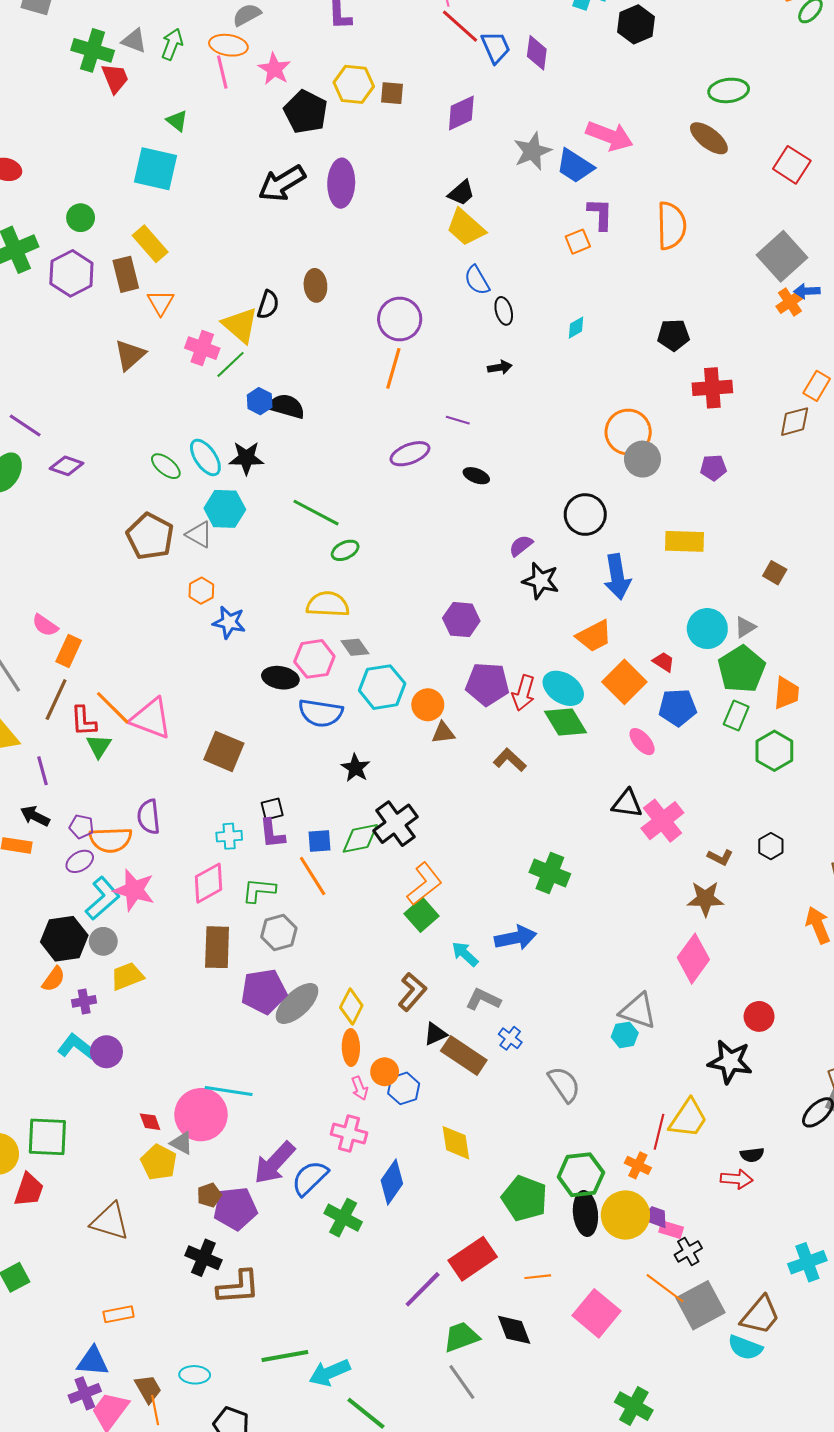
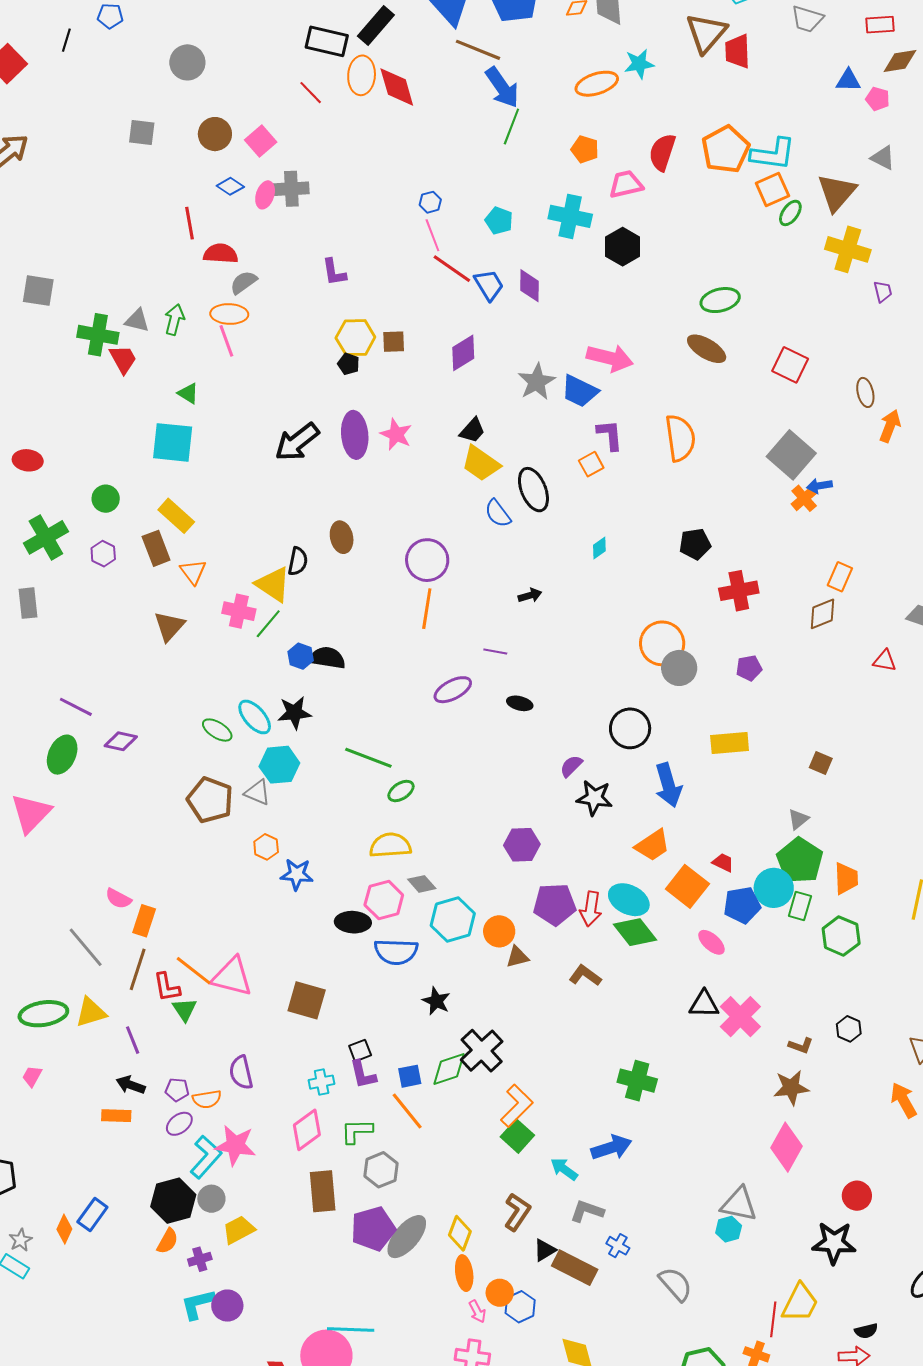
pink star: (274, 69) -> (396, 434), moved
black pentagon: (306, 112) -> (349, 364), moved, size x0.5
purple hexagon: (71, 273) -> (103, 554), size x0.6
black ellipse: (504, 311) -> (533, 490), moved, size x1.6
cyan circle: (707, 629) -> (774, 888), moved
orange semicircle: (111, 840) -> (207, 1099), size x0.7
cyan L-shape: (77, 1047) -> (198, 1304), turned -45

